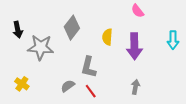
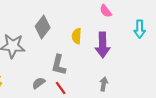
cyan arrow: (173, 40) -> (140, 29), moved

